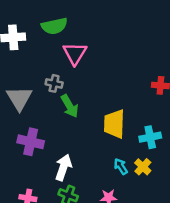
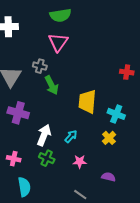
green semicircle: (54, 26) -> (60, 15), moved
cyan cross: (150, 137) -> (116, 114), turned 30
cyan arrow: (121, 166) -> (71, 136), moved, turned 72

